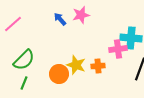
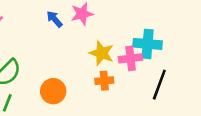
yellow star: (76, 65) -> (102, 53), moved

